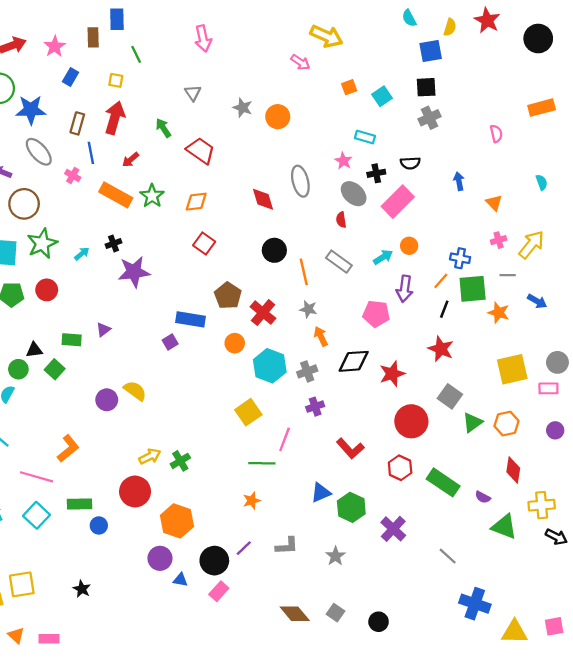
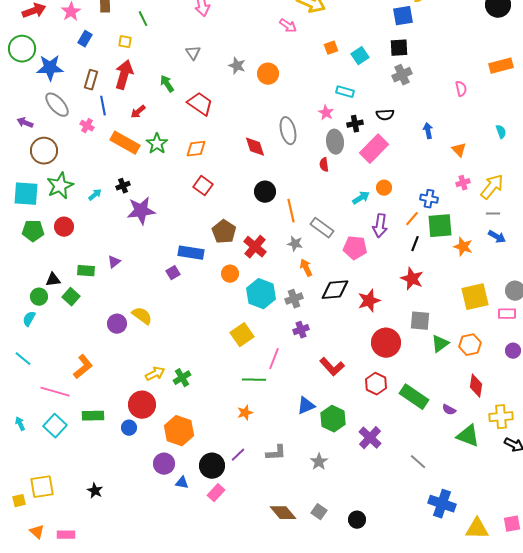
gray ellipse: (354, 194) -> (335, 142), turned 40
gray rectangle: (339, 262) -> (322, 228), moved
gray line: (508, 275) -> (493, 214), moved
gray square: (450, 396) -> (420, 321), turned -30
blue circle: (99, 525) -> (129, 428), moved

